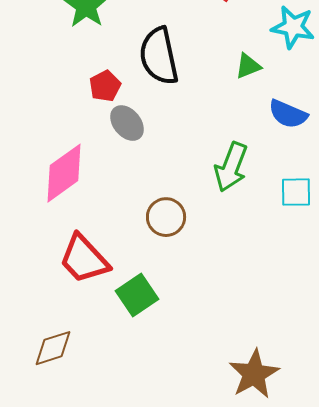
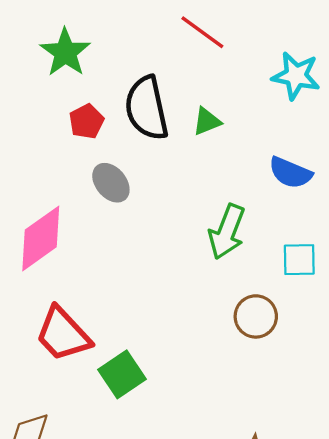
green triangle: (248, 66) -> (207, 121), moved
red pentagon: (105, 86) -> (86, 121), moved
brown circle: (166, 217) -> (256, 316), moved

